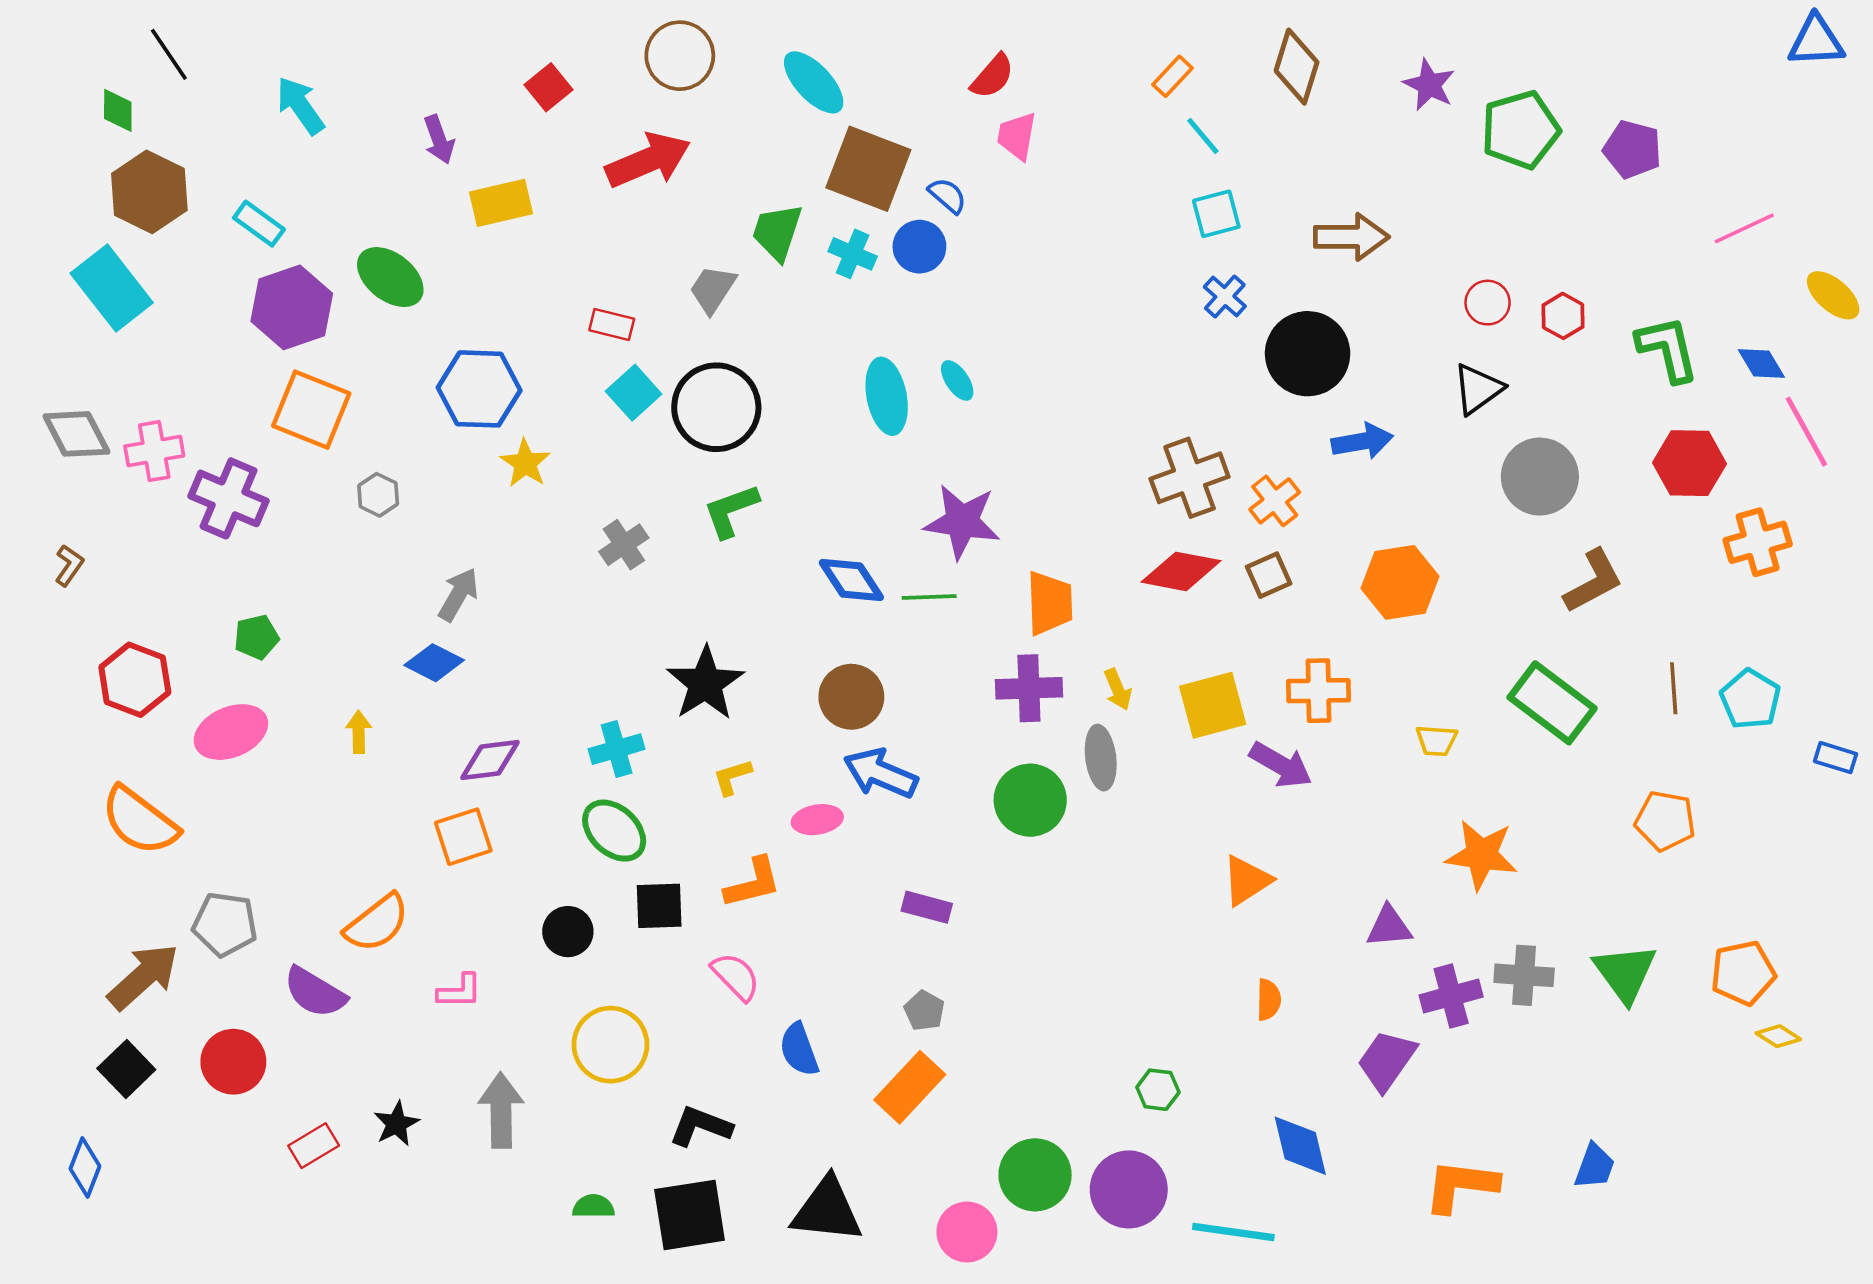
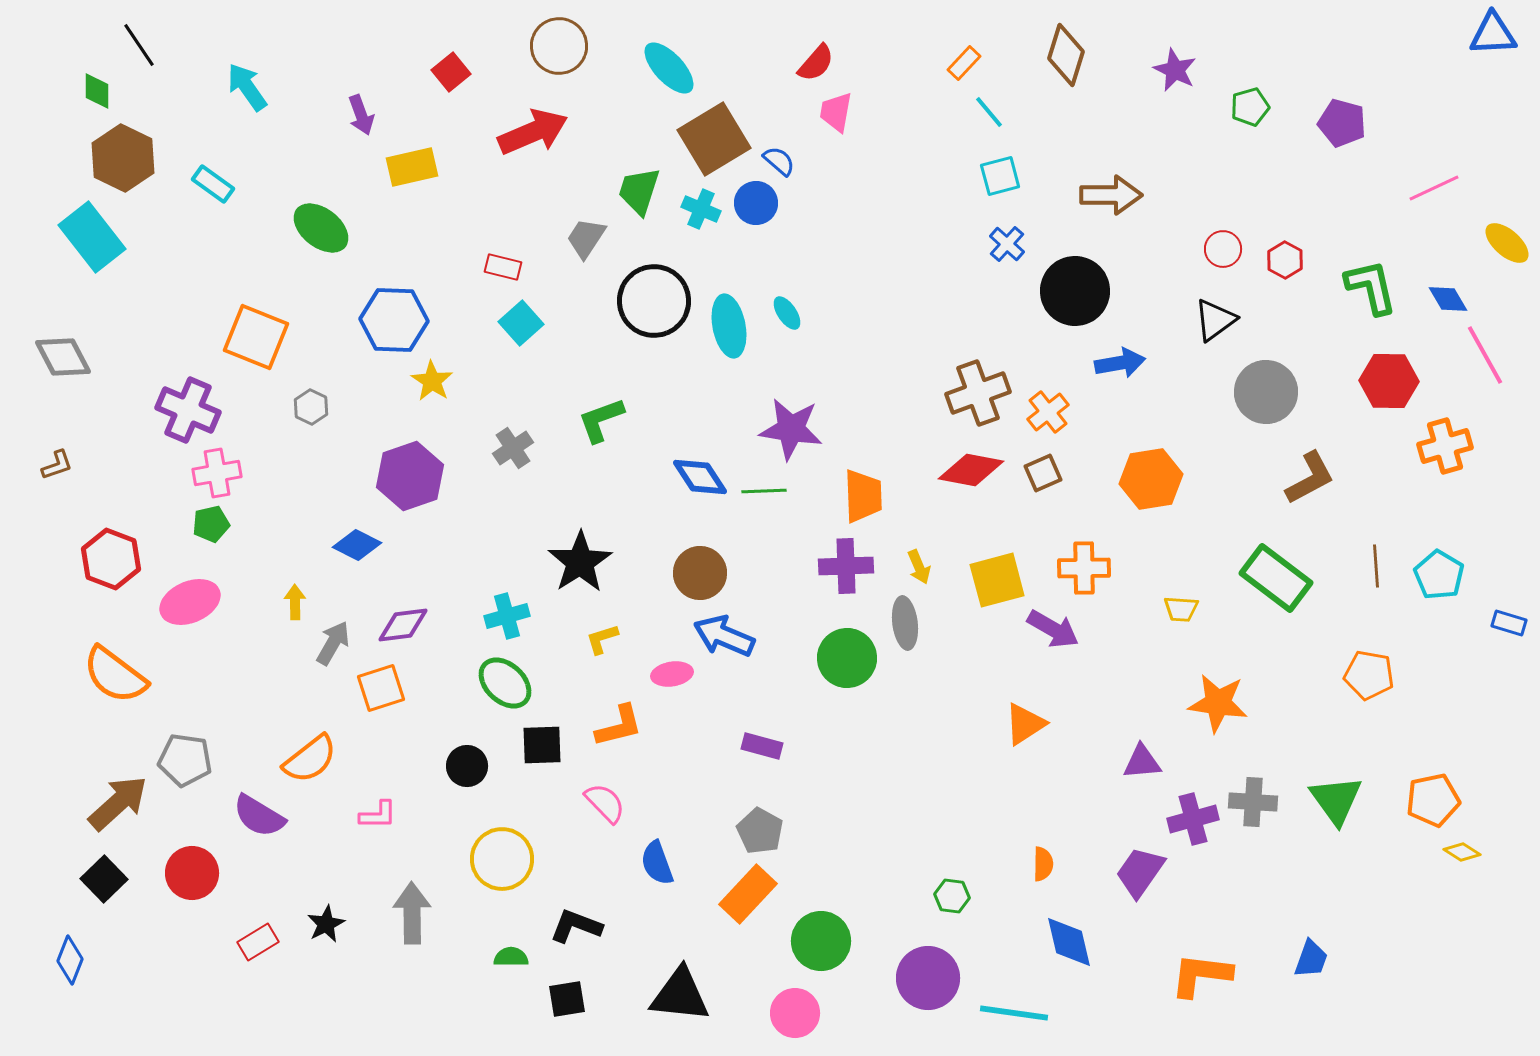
green pentagon: (1520, 130) -> (1250, 107), size x0.6
brown square: (868, 169) -> (714, 139), turned 38
purple hexagon: (292, 307) -> (410, 476), moved
black circle: (716, 407) -> (654, 301), moved
pink cross: (154, 451) -> (217, 473), moved
brown L-shape: (69, 565) -> (57, 465), turned 36
gray arrow: (458, 595) -> (333, 643), moved
orange semicircle: (1269, 1000) -> (1043, 864), moved
gray pentagon: (924, 1011) -> (760, 831), size x1.4
green circle: (1035, 1175) -> (821, 941), moved
green semicircle: (593, 1206) -> (511, 957), moved
black square: (690, 1215) -> (567, 999), size x0.6

